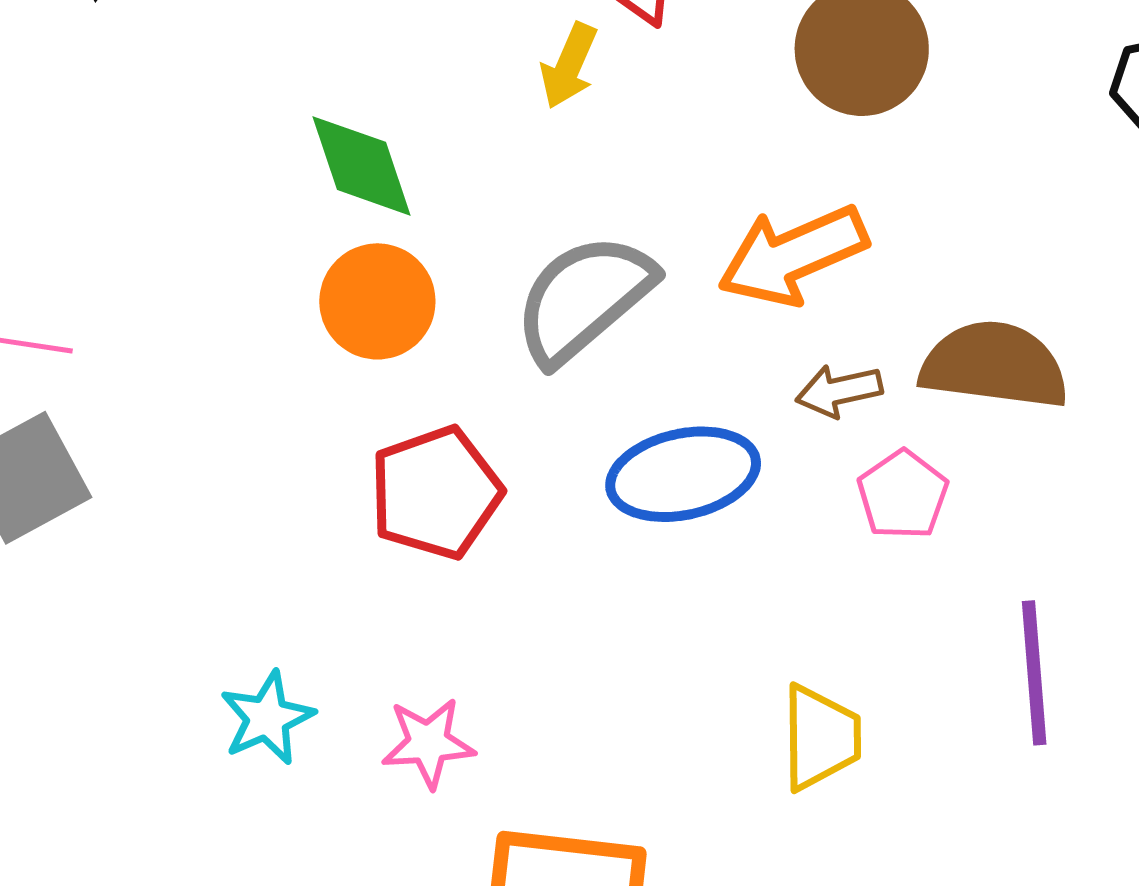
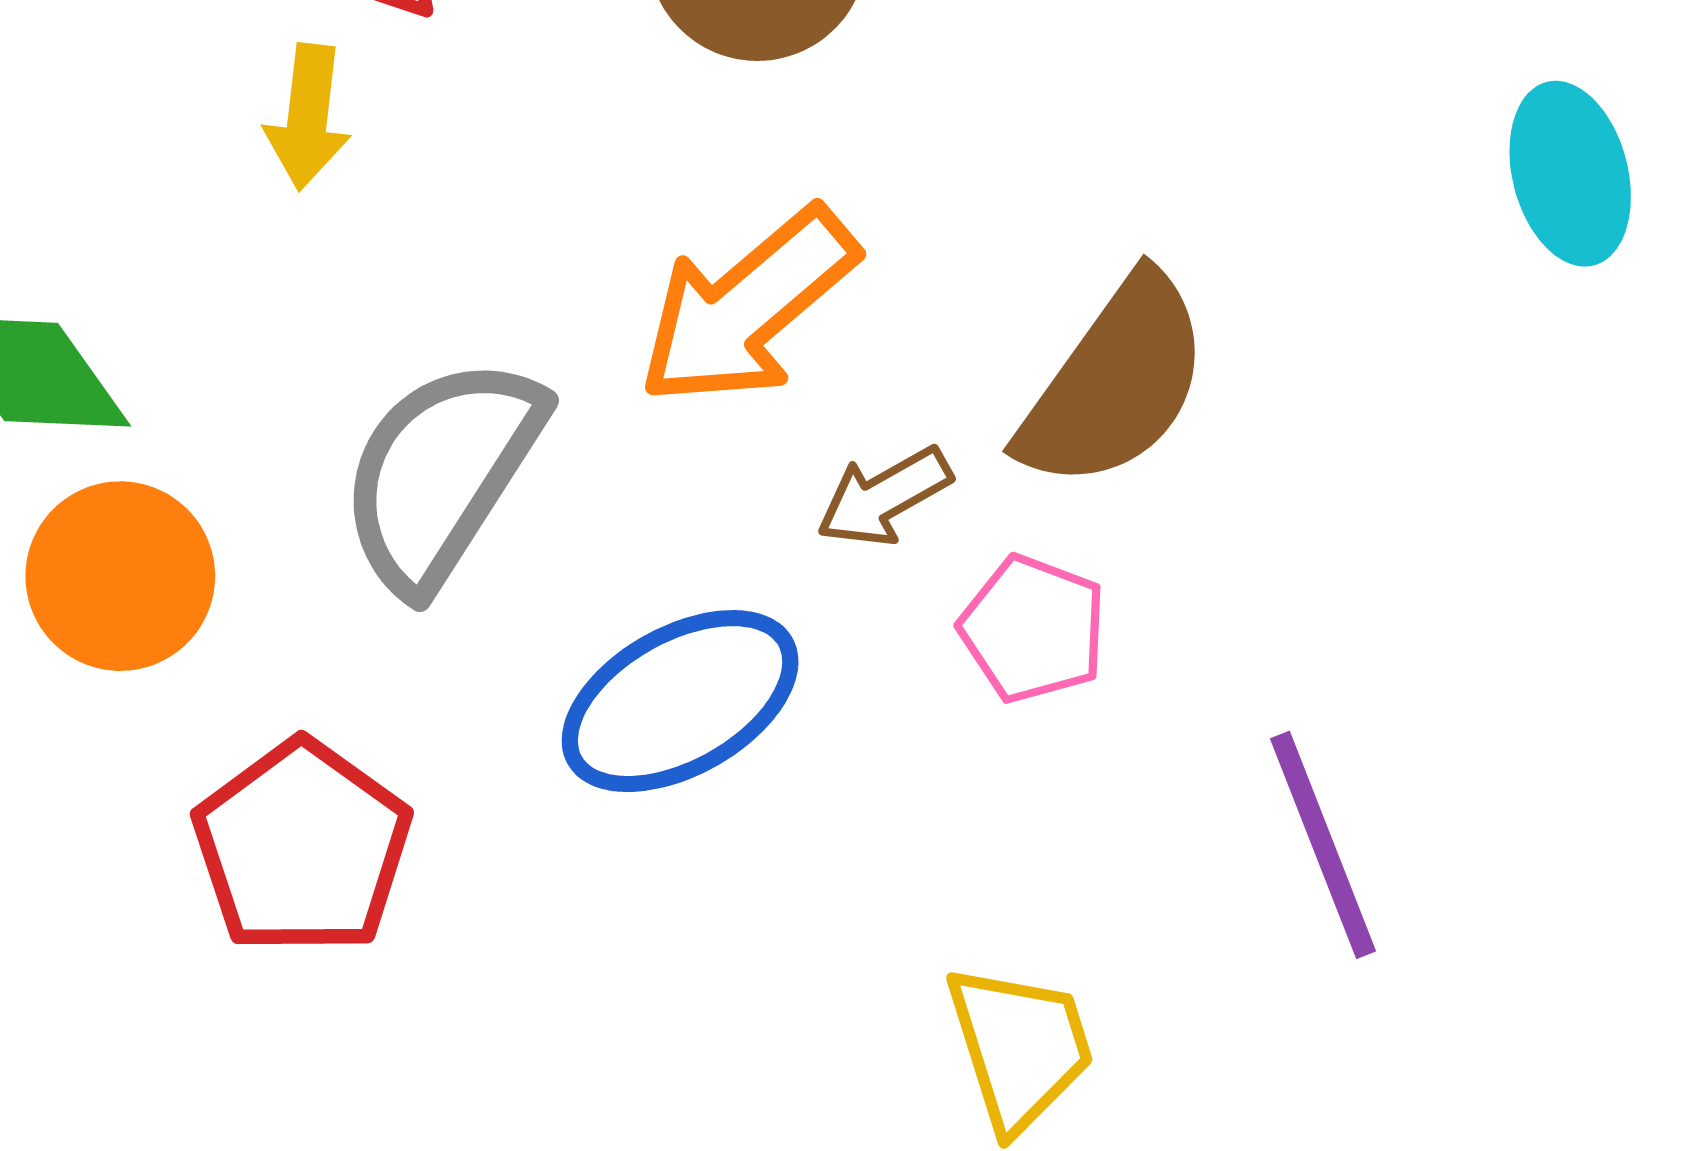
brown semicircle: (994, 365) -> (1115, 383), turned 135

